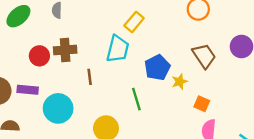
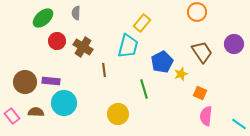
brown cross: (65, 50) -> (83, 47), turned 36
red circle: (39, 56) -> (57, 41), moved
cyan circle: (58, 108) -> (64, 103), moved

